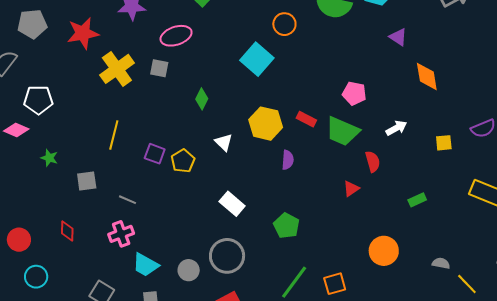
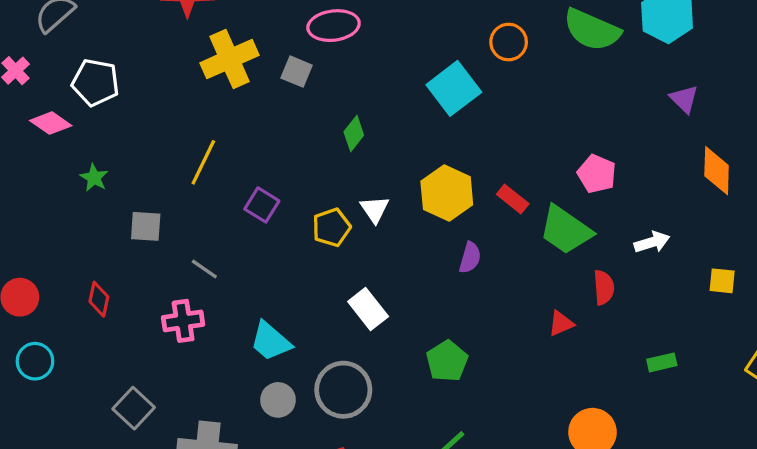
yellow pentagon: (183, 161) -> (331, 227), moved
cyan trapezoid: (145, 265) -> (271, 341), moved

